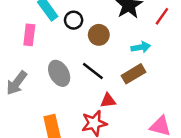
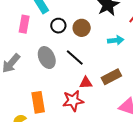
black circle: (74, 20) -> (58, 26), moved
brown rectangle: (134, 74) -> (111, 77), moved

